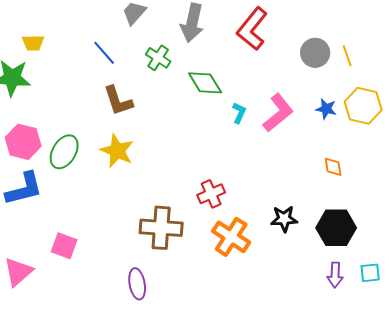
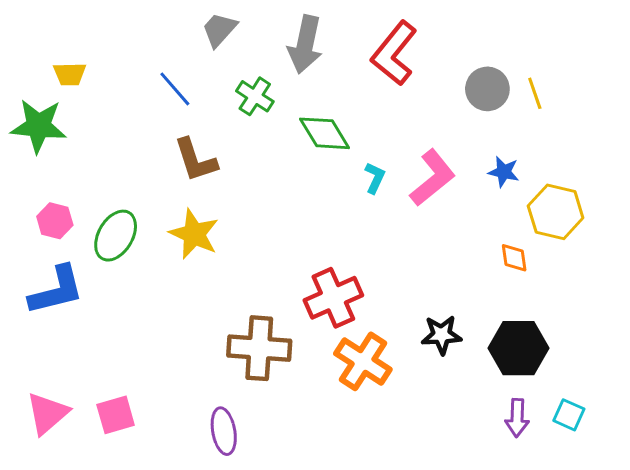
yellow hexagon: (363, 106) -> (556, 212), moved
pink hexagon: (23, 142) -> (55, 221), size x0.7
red cross: (211, 194) -> (333, 298), size x1.4
pink square: (64, 246) -> (116, 415), moved, turned -36
cyan square: (370, 273) -> (569, 415), turned 30

